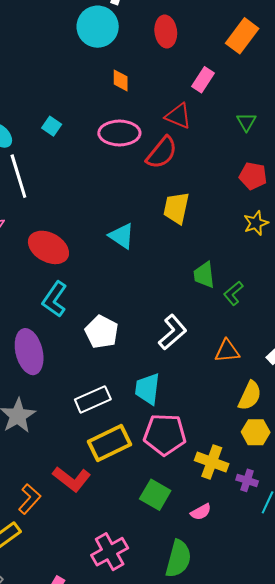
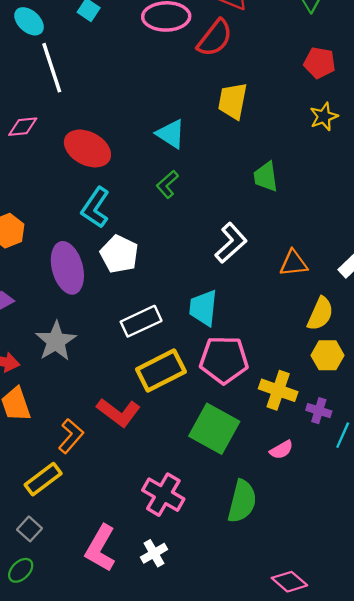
green L-shape: (233, 293) -> (167, 184), moved
white pentagon: (102, 332) -> (119, 254), moved
green square: (155, 495) -> (214, 429), size x1.4
pink semicircle: (201, 512) -> (281, 450), moved
pink cross: (110, 552) -> (163, 495), turned -30

